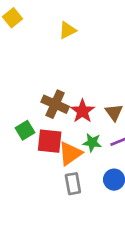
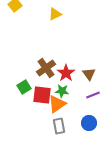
brown cross: (55, 104) -> (46, 68), turned 30
green star: (92, 143) -> (62, 91), moved

